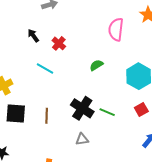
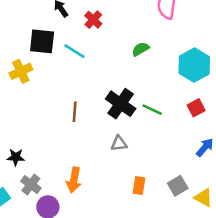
black square: (16, 114) -> (42, 41), moved

